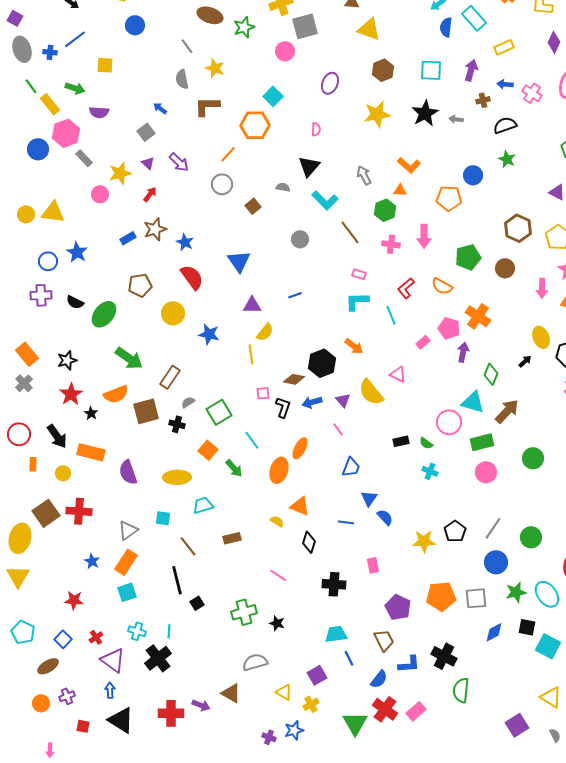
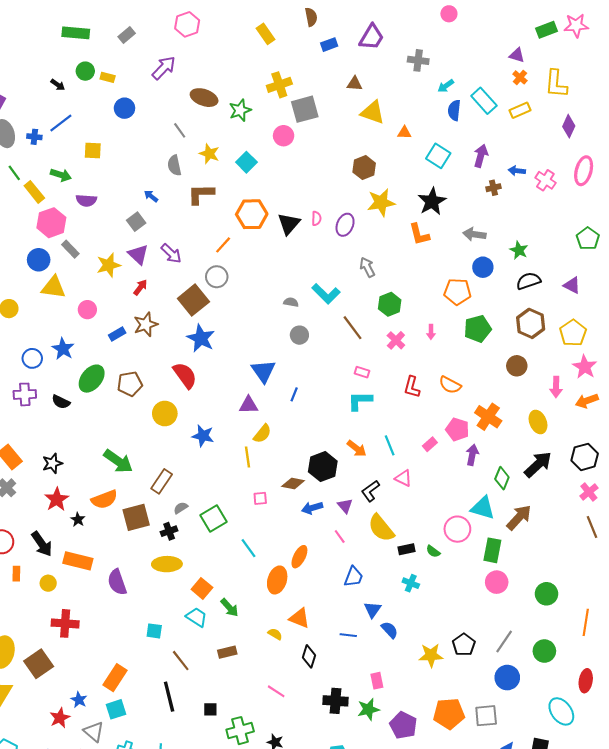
yellow rectangle: (504, 47) -> (520, 110), moved
brown hexagon: (383, 70) -> (364, 168), moved
cyan square: (431, 70) -> (438, 156), turned 30
purple ellipse: (330, 83) -> (345, 225), moved
cyan square: (273, 96) -> (246, 162), moved
gray arrow: (456, 119) -> (474, 234), moved, size x1.5
black semicircle: (505, 125) -> (528, 281), moved
blue circle: (38, 149) -> (39, 260), moved
purple triangle: (148, 163) -> (138, 254), size x1.5
orange L-shape: (409, 165) -> (419, 234), moved, turned 35
black triangle: (309, 166) -> (289, 224), moved
gray semicircle: (283, 187) -> (291, 302), moved
orange triangle: (400, 190) -> (404, 133), moved
pink circle: (100, 194) -> (87, 310), moved
brown square: (253, 206) -> (193, 300), moved, size x1.8
yellow triangle: (53, 212) -> (53, 287), moved
pink arrow: (424, 236) -> (431, 332), size x0.6
blue star: (185, 242) -> (201, 338), moved, size x1.5
pink cross: (391, 244) -> (396, 340), turned 36
green pentagon: (468, 257) -> (478, 329), moved
blue triangle: (239, 261) -> (263, 371), moved
red L-shape: (406, 288) -> (412, 387), turned -35
blue line: (295, 295) -> (294, 394), turned -48
green ellipse: (104, 314) -> (92, 379), moved
cyan line: (391, 315) -> (390, 445), moved
yellow ellipse: (541, 337) -> (538, 422), moved
black arrow: (525, 361) -> (538, 464), size x2.0
yellow semicircle: (371, 392) -> (381, 528), moved
black L-shape: (283, 407) -> (370, 491), moved, turned -145
black cross: (177, 424) -> (169, 531), turned -35
green rectangle: (482, 442) -> (492, 550), turned -65
orange square: (208, 450) -> (202, 588), moved
green circle: (533, 458) -> (546, 594), moved
green arrow: (234, 468) -> (229, 608), moved
cyan cross: (430, 471) -> (411, 583), moved
yellow ellipse: (177, 477) -> (167, 564), moved
cyan trapezoid: (203, 505) -> (197, 617), turned 50
brown square: (46, 513) -> (39, 664), moved
gray triangle: (128, 530) -> (94, 732), moved, turned -45
blue star: (92, 561) -> (79, 700), moved
green star: (516, 592) -> (368, 709), moved
red star: (74, 600) -> (60, 718), turned -30
black square: (197, 603) -> (210, 709), moved, turned 32

